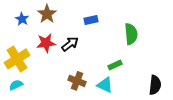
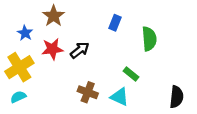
blue star: (22, 19) -> (25, 33), moved
blue rectangle: (91, 20) -> (115, 23), moved, turned -56
green rectangle: (115, 65) -> (131, 74), turned 64

